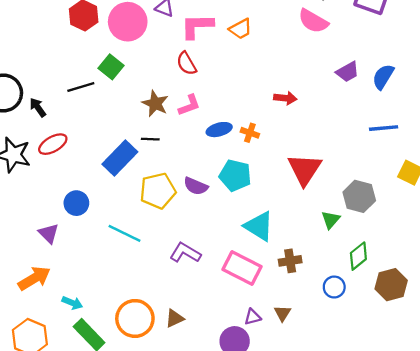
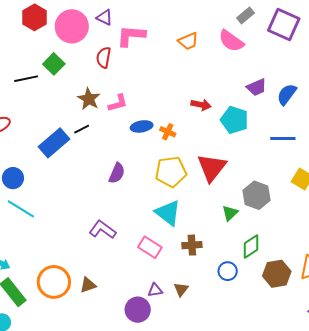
orange trapezoid: (241, 29) -> (188, 41), moved
red semicircle: (186, 63) -> (104, 57), moved, turned 35
black line: (150, 139) -> (82, 129), turned -35
cyan pentagon: (235, 175) -> (234, 120), moved
purple semicircle: (196, 186) -> (117, 173), turned -95
yellow pentagon: (158, 191) -> (171, 172), moved
cyan line: (124, 233) -> (21, 209), moved
pink rectangle: (242, 268) -> (150, 247), size x0.7

